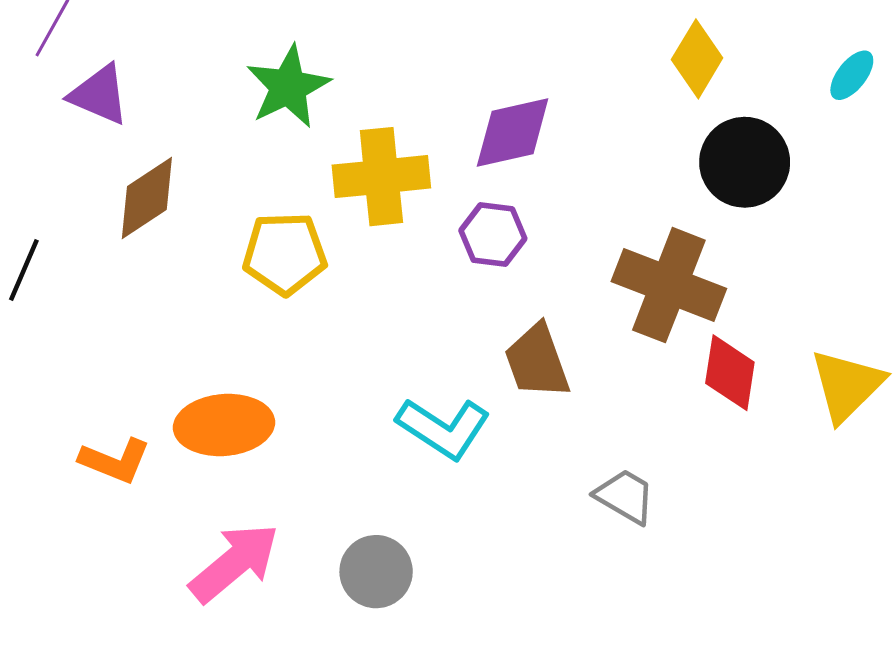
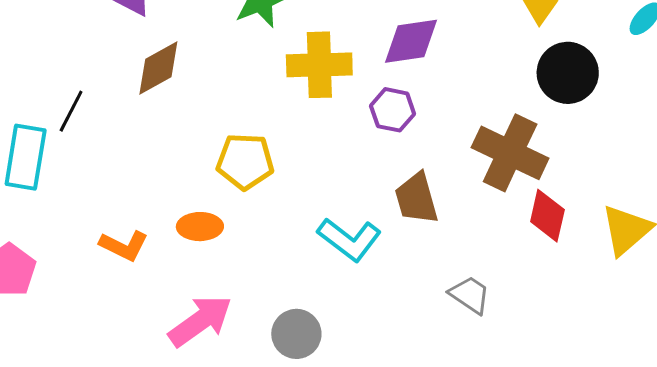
yellow pentagon: (285, 254) -> (245, 161), moved
orange ellipse: (224, 425) -> (200, 227), size x0.7

